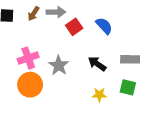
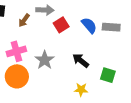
brown arrow: (34, 14) -> (24, 20), moved
gray rectangle: (130, 59) -> (111, 27), moved
green square: (128, 87) -> (108, 75), moved

